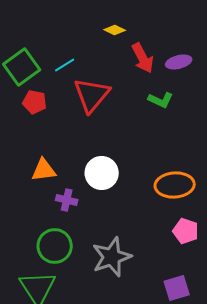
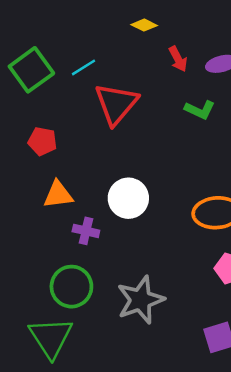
red arrow: (143, 58) -> (178, 59), size x0.7
red pentagon: (35, 102) -> (42, 141), moved

